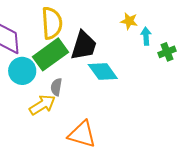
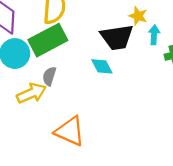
black trapezoid: (84, 46) -> (117, 37), moved, turned 56
cyan diamond: (103, 71) -> (102, 66), size x0.7

